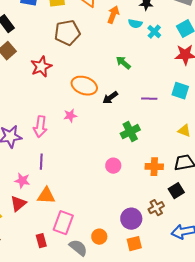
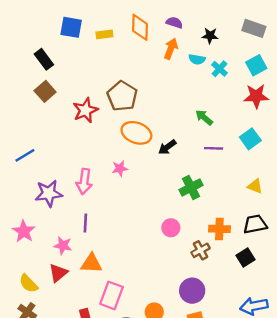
brown pentagon: (67, 33) -> (122, 96), moved, turned -30
green arrow: (123, 63) -> (204, 117), moved
cyan square: (180, 91) -> (250, 139), turned 36
brown cross: (156, 208) -> (200, 250), moved

